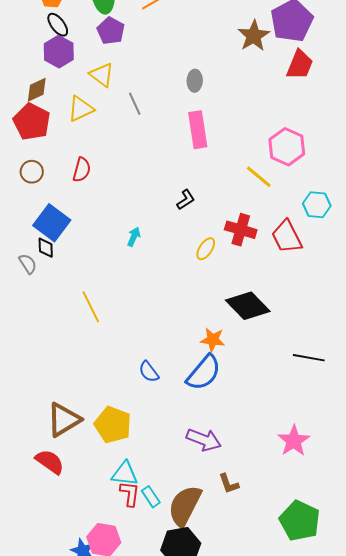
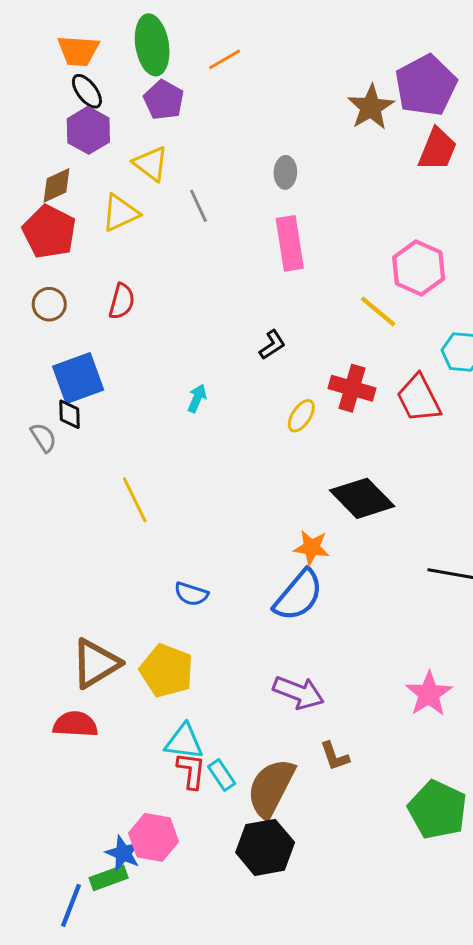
blue square: (52, 223) -> (78, 378), turned 33
blue semicircle: (149, 372) -> (191, 594), moved, turned -35
red semicircle: (50, 462) -> (75, 724), turned -32

